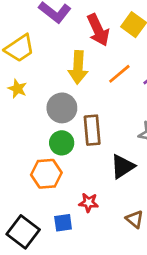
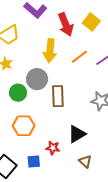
green circle: (62, 143) -> (18, 93), moved
black triangle: (123, 166) -> (77, 134), moved

